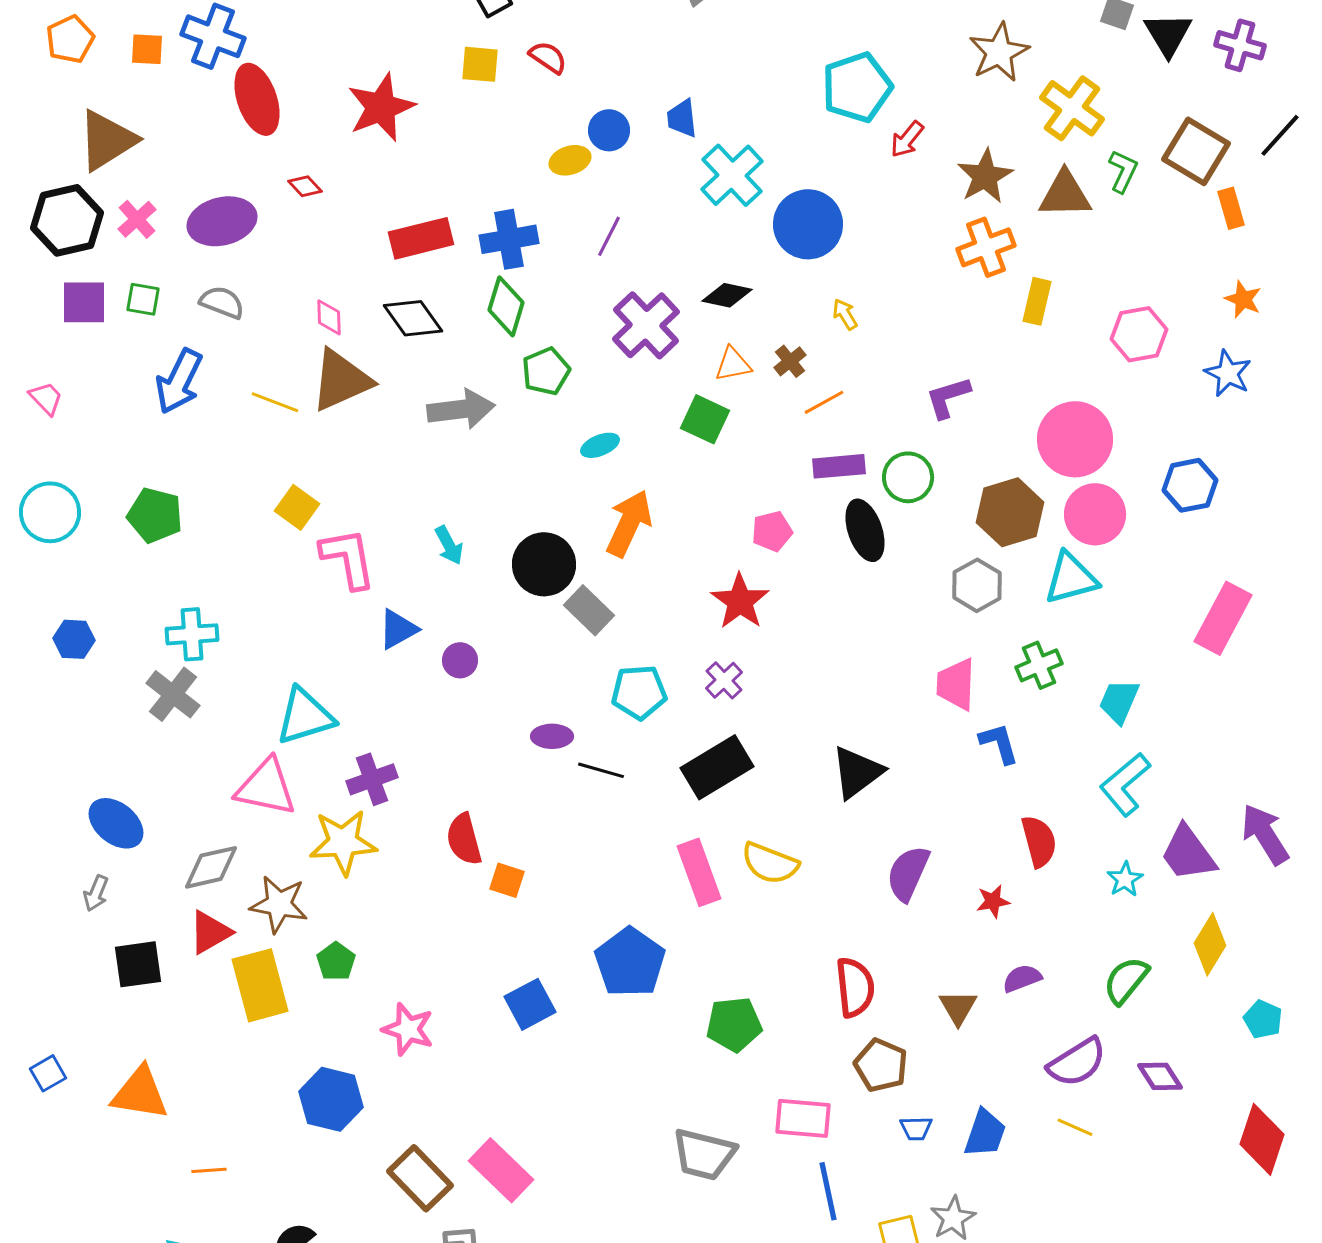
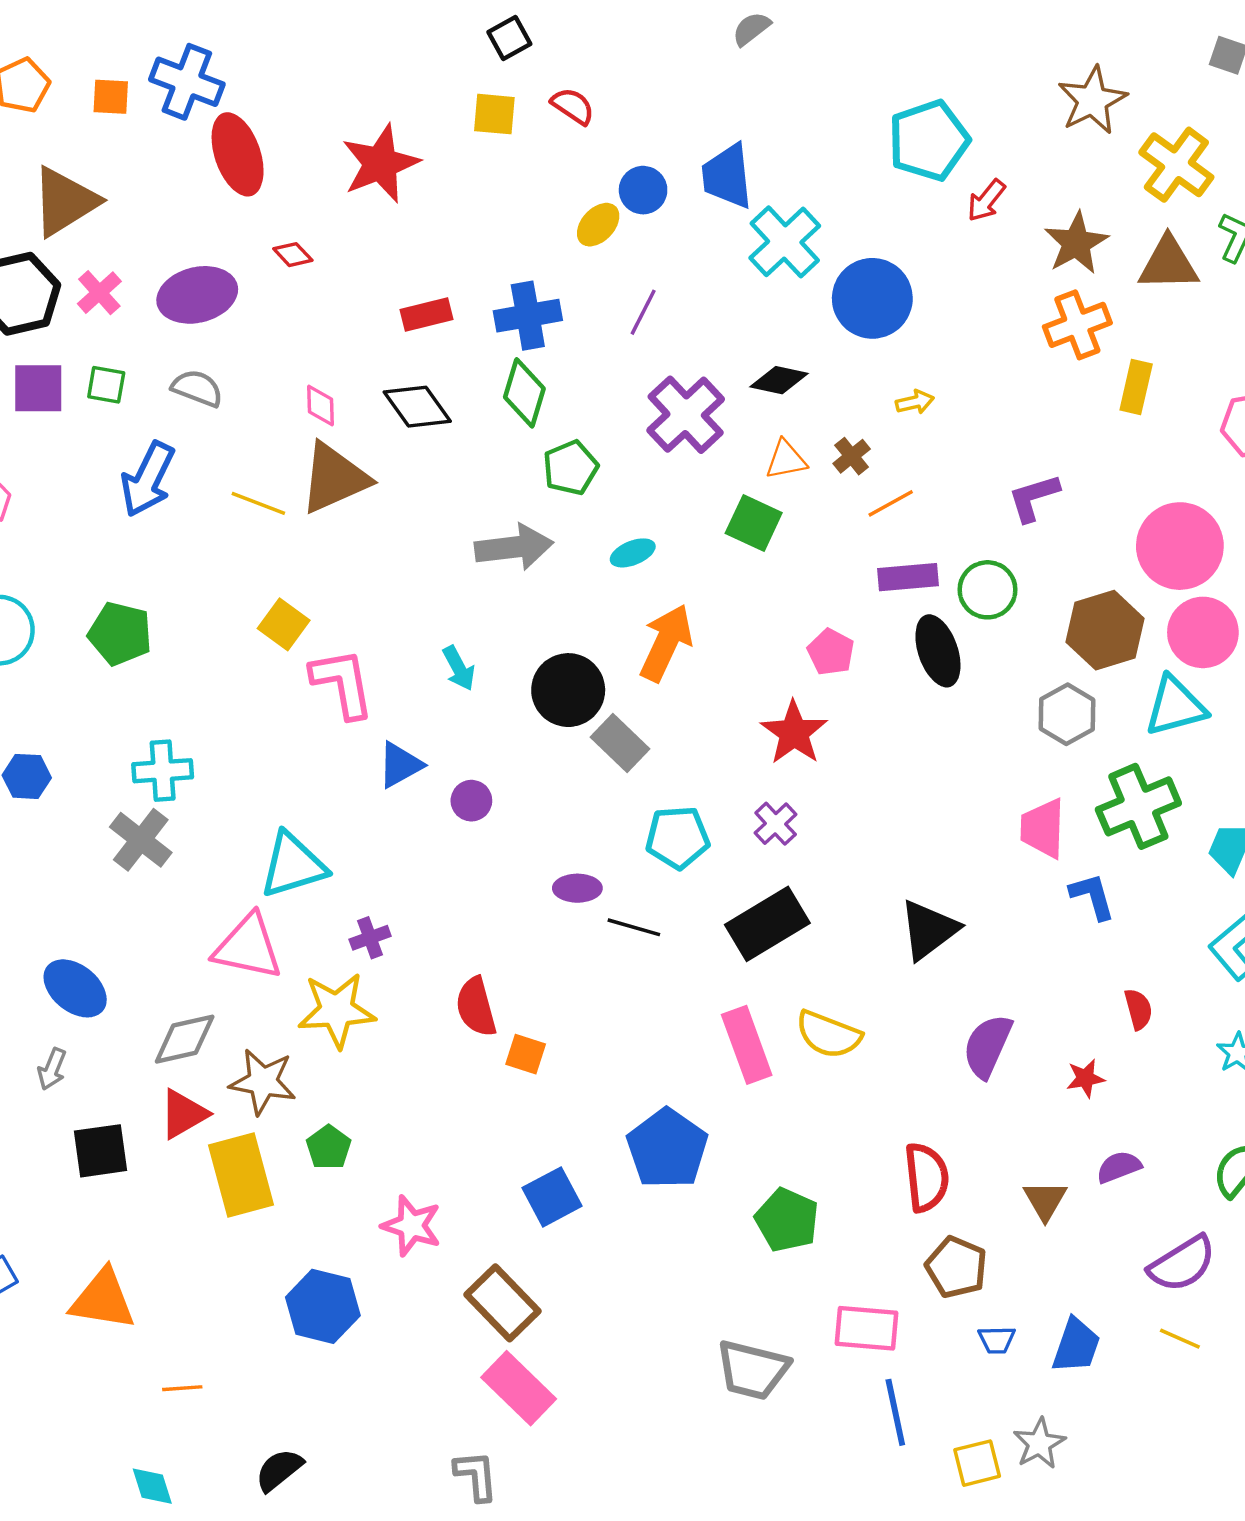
blue trapezoid: (682, 118) -> (727, 176), size x1.5
yellow ellipse: (570, 160) -> (598, 225), turned -30
red rectangle: (421, 238) -> (426, 314), size x0.7
yellow arrow: (845, 314) -> (915, 402), turned 108
gray arrow: (461, 409) -> (514, 547), moved
pink pentagon: (772, 531) -> (831, 652), turned -30
green cross: (1039, 665) -> (1138, 806), size x1.5
purple cross: (372, 779) -> (370, 938), size x0.7
red semicircle: (1039, 841) -> (1138, 1009), size x0.7
green pentagon: (734, 1024) -> (787, 1220), turned 30
brown rectangle: (420, 1178) -> (503, 1303), moved

